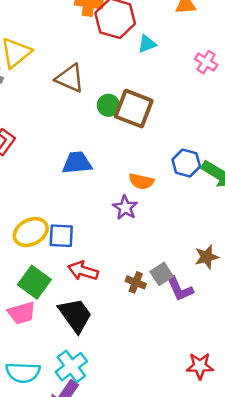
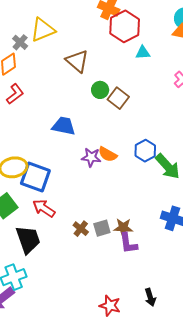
brown square: (134, 109) -> (118, 98), size x0.7
purple star: (125, 208) -> (91, 157), moved, turned 30
blue square: (61, 236) -> (35, 177), size x1.4
brown star: (207, 257) -> (123, 228), moved
purple L-shape: (180, 289) -> (128, 243), moved

